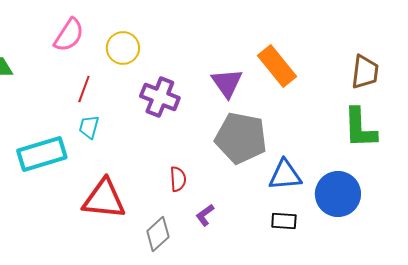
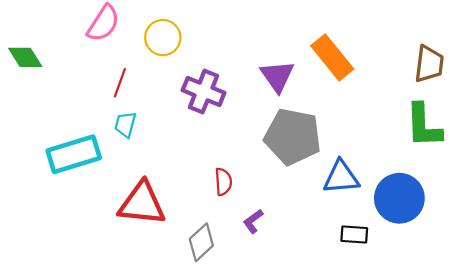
black rectangle: (284, 221) -> (354, 235), moved

